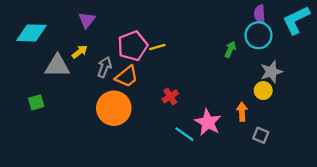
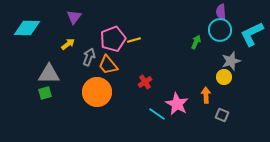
cyan L-shape: (296, 20) -> (252, 34), moved
gray triangle: (57, 66) -> (49, 74), moved
orange trapezoid: (127, 76) -> (108, 65), turned 90
green square: (36, 102) -> (45, 93), moved

